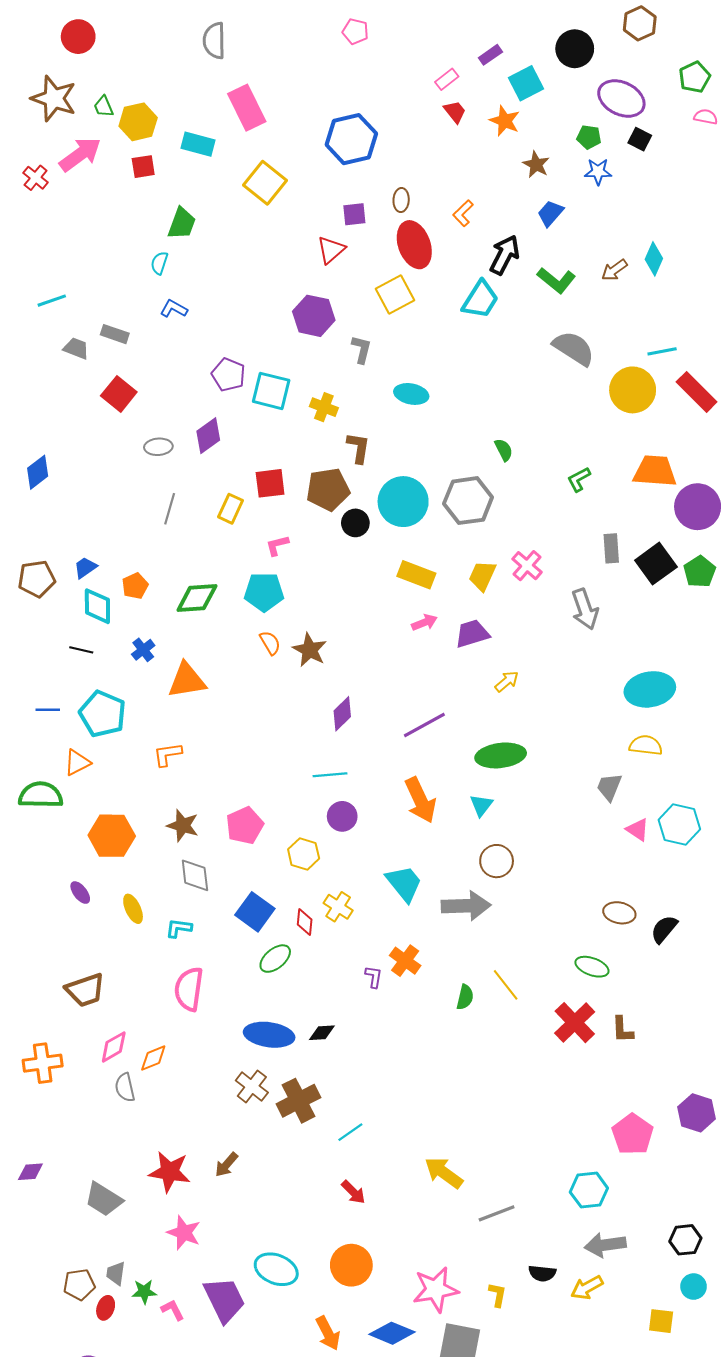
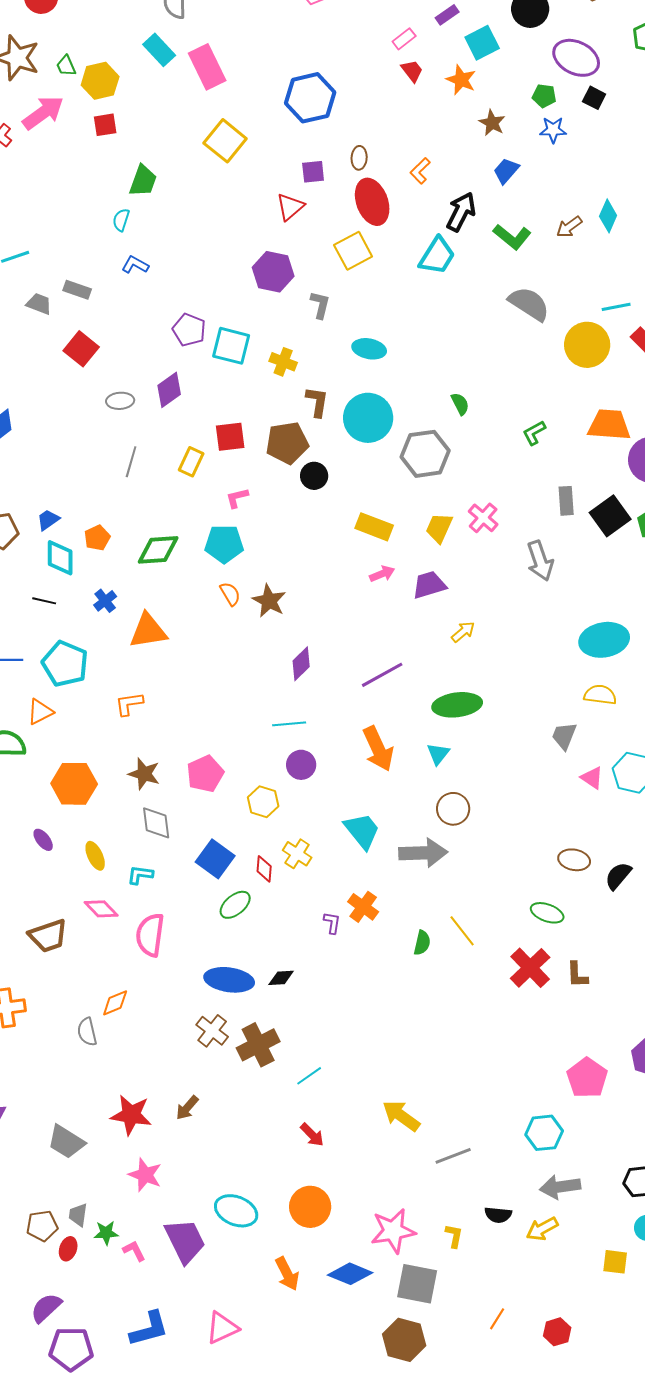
cyan rectangle: (198, 144) -> (159, 50), moved, turned 32
cyan circle: (403, 502) -> (368, 418), moved
pink diamond: (114, 1047) -> (101, 909), moved, turned 76

